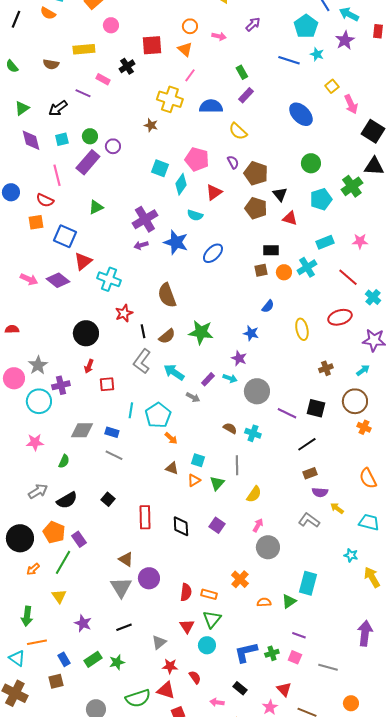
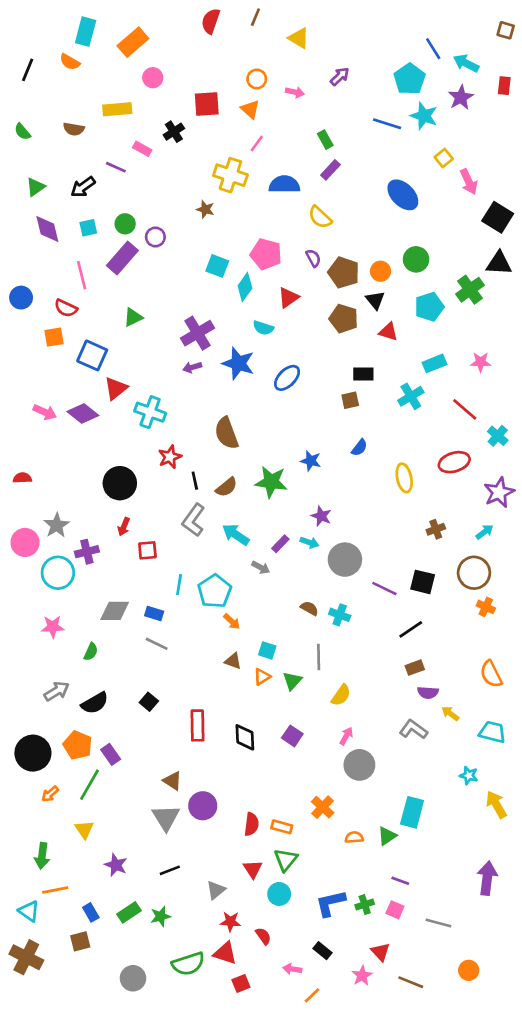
cyan star: (317, 54) -> (424, 116), size x1.5
orange circle: (284, 272) -> (380, 271), moved
blue star: (251, 333) -> (311, 461), moved
purple star: (374, 340) -> (499, 492), turned -30

